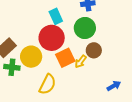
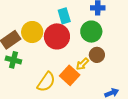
yellow circle: (31, 57) -> (32, 32), moved
orange square: (65, 58) -> (70, 75), moved, turned -30

